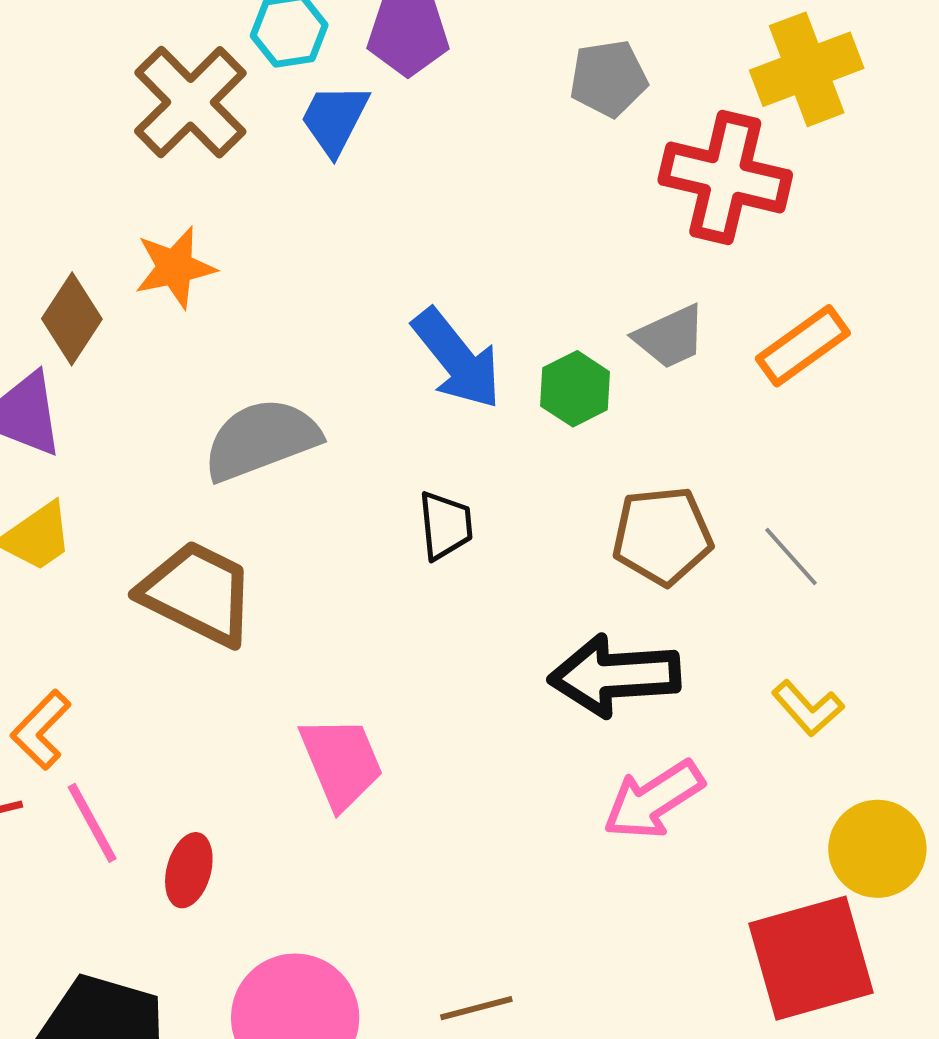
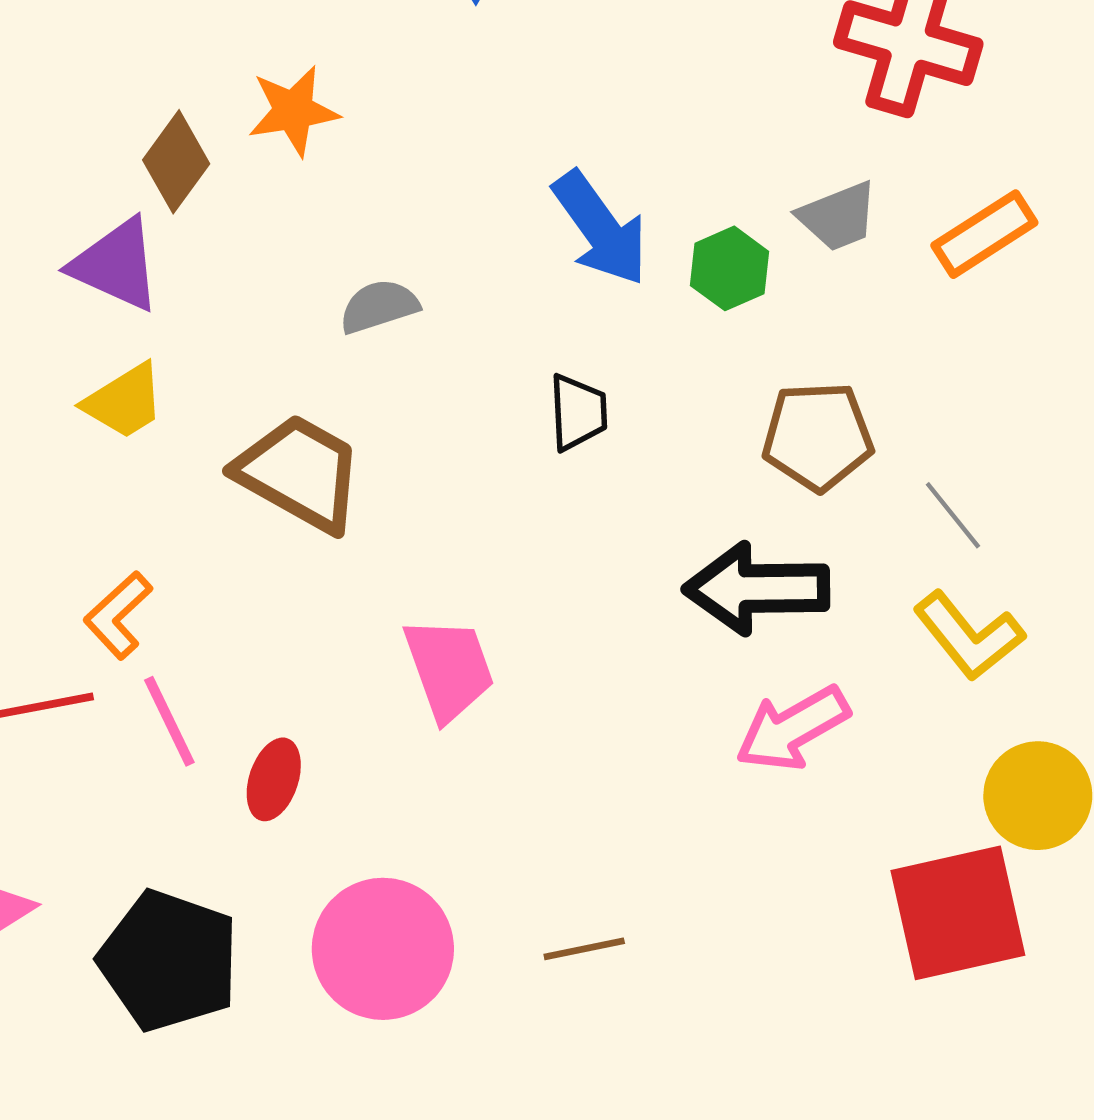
gray semicircle: (261, 439) -> (379, 306), size x0.6
gray line: (791, 556) -> (953, 515), moved
yellow L-shape: (808, 708) -> (969, 636), size x1.4

